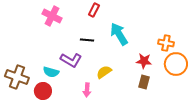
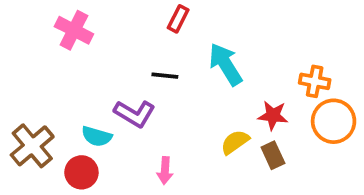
pink cross: (52, 16) -> (74, 30), moved
yellow semicircle: (104, 72) -> (235, 142), moved
brown cross: (17, 77) -> (32, 146), turned 30
brown rectangle: (144, 82) -> (273, 155), turned -40

